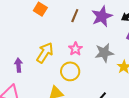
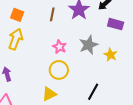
yellow arrow: (45, 53) -> (16, 39), moved

